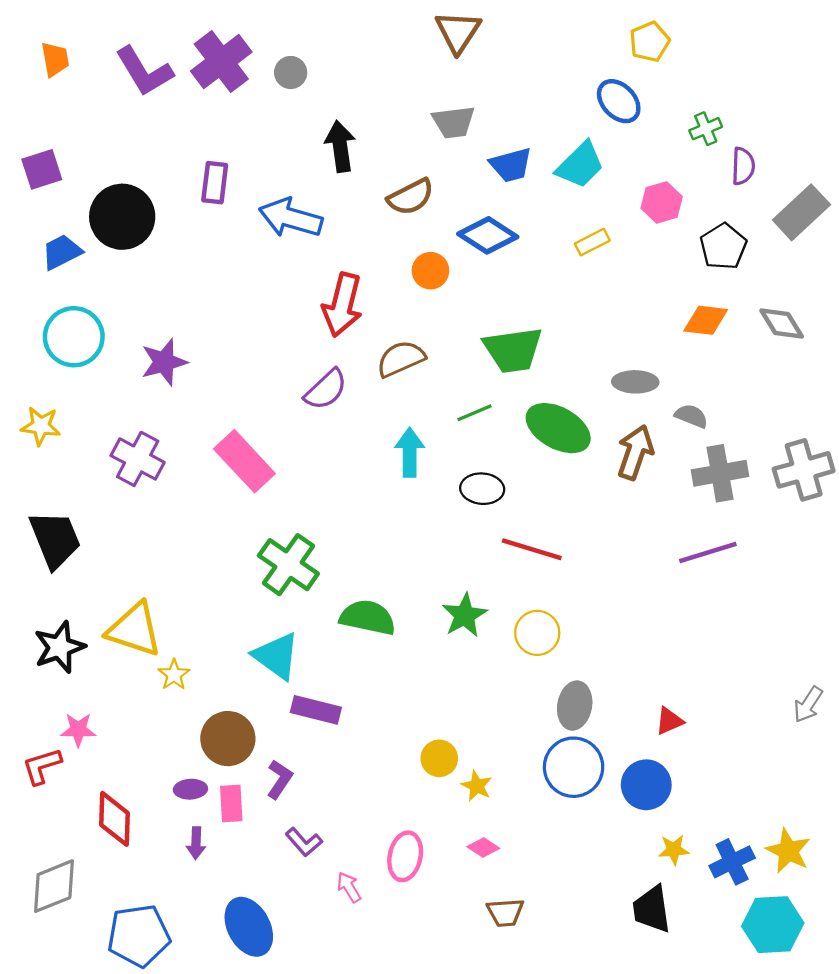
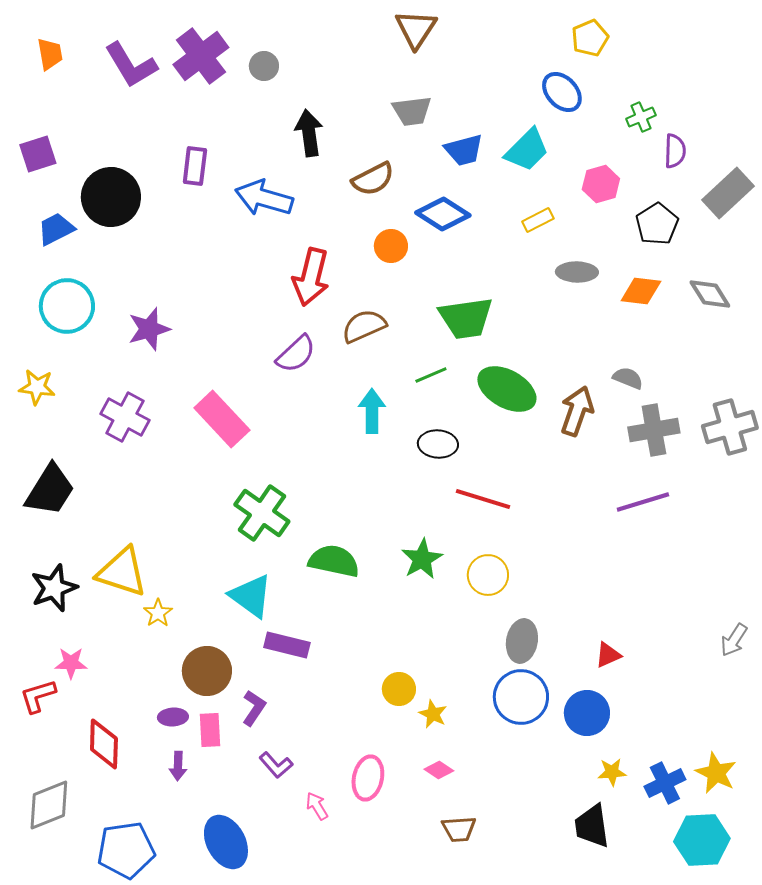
gray ellipse: (635, 382) -> (577, 272), moved
black trapezoid: (55, 539) -> (50, 490), turned 54

